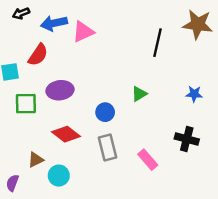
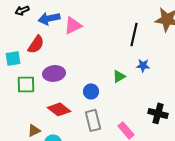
blue star: (194, 94) -> (143, 65), moved

